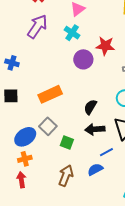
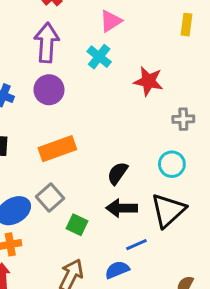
purple arrow: (37, 26) -> (47, 43), turned -35
purple circle: (83, 59) -> (49, 90), moved

